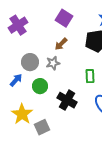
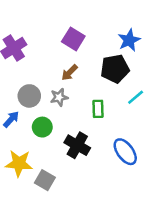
green rectangle: (90, 76) -> (98, 109), moved
yellow star: (22, 114) -> (19, 163), turned -30
gray square: (42, 127) -> (45, 180), turned -35

